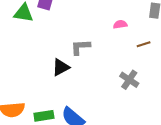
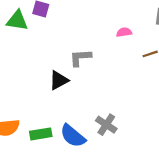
gray cross: (129, 80) -> (106, 125), moved

